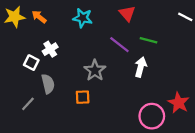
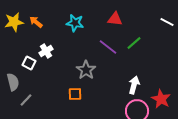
red triangle: (127, 13) -> (115, 19), turned -42
green line: (148, 40) -> (134, 43), turned -56
white arrow: (141, 67) -> (134, 85), moved
gray semicircle: (48, 84) -> (13, 82), moved

